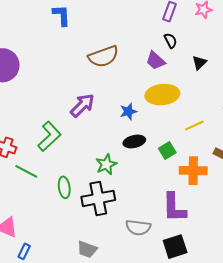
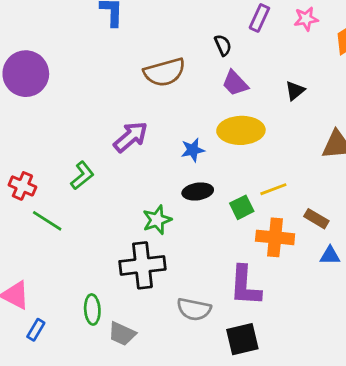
black semicircle: (170, 41) -> (223, 45), moved
yellow line: (194, 126) -> (273, 189), moved
green L-shape: (49, 136) -> (82, 176), size x0.7
green ellipse: (64, 187) -> (92, 309), moved

